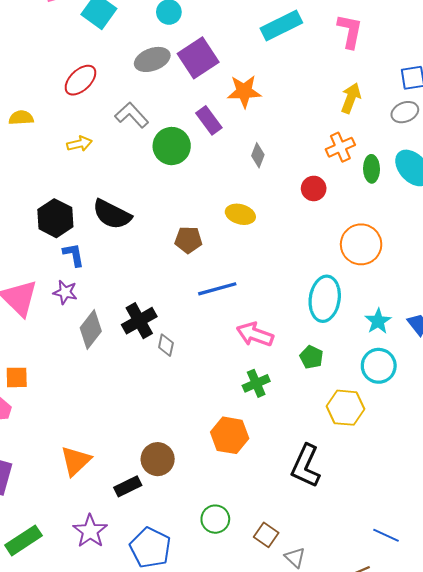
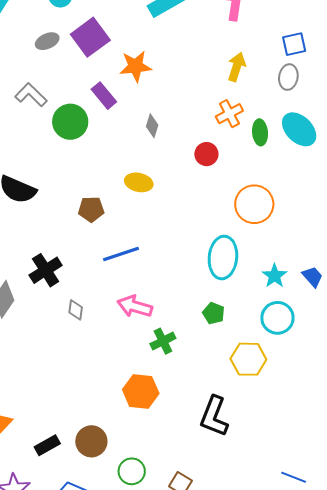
gray ellipse: (152, 59) -> (47, 41), size x0.7
gray ellipse: (405, 112) -> (288, 77), turned -55
black cross: (139, 321) -> (46, 270), moved
pink arrow: (255, 334) -> (135, 306), moved
brown circle: (158, 459) -> (91, 441), moved

